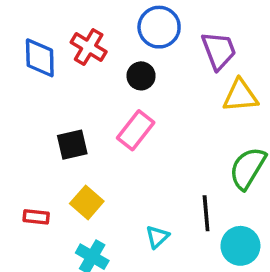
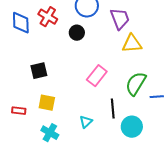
pink rectangle: (136, 130) -> (97, 76), moved
yellow square: (87, 202) -> (47, 103), turned -30

